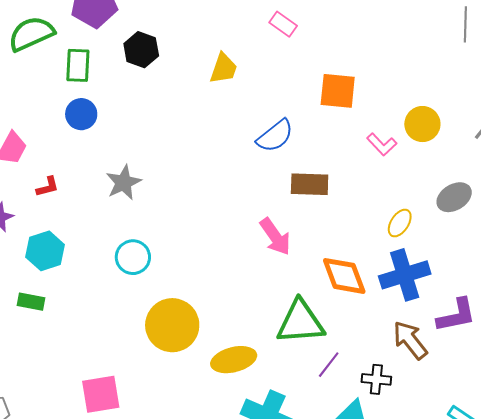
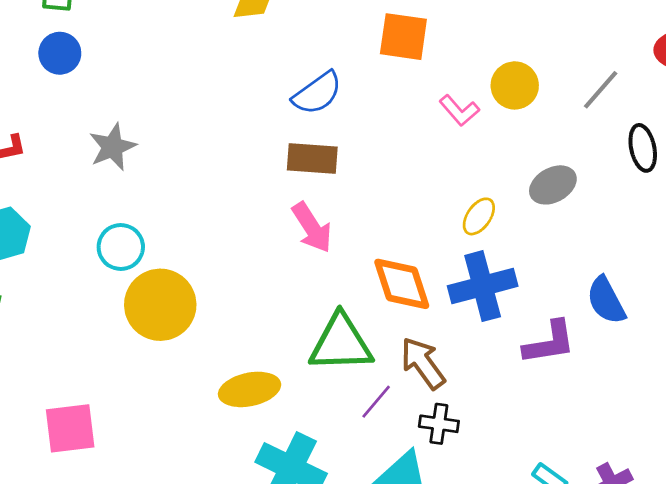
brown rectangle: (310, 184) -> (312, 159), moved
yellow circle: (172, 325) -> (160, 305), moved
brown arrow: (410, 340) -> (423, 363), moved

